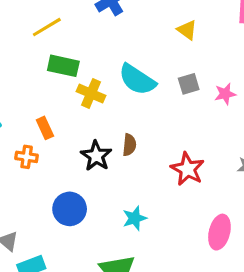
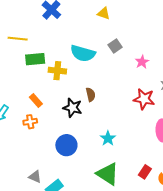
yellow line: (47, 27) -> (18, 39), turned 54
pink star: (225, 94) -> (142, 62), moved
red star: (187, 169) -> (144, 99), moved

